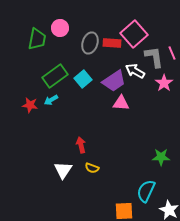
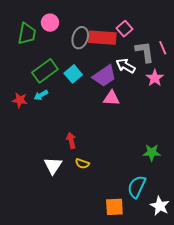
pink square: (134, 34) -> (125, 29), size x0.6
red rectangle: (112, 43) -> (102, 38), size x1.5

